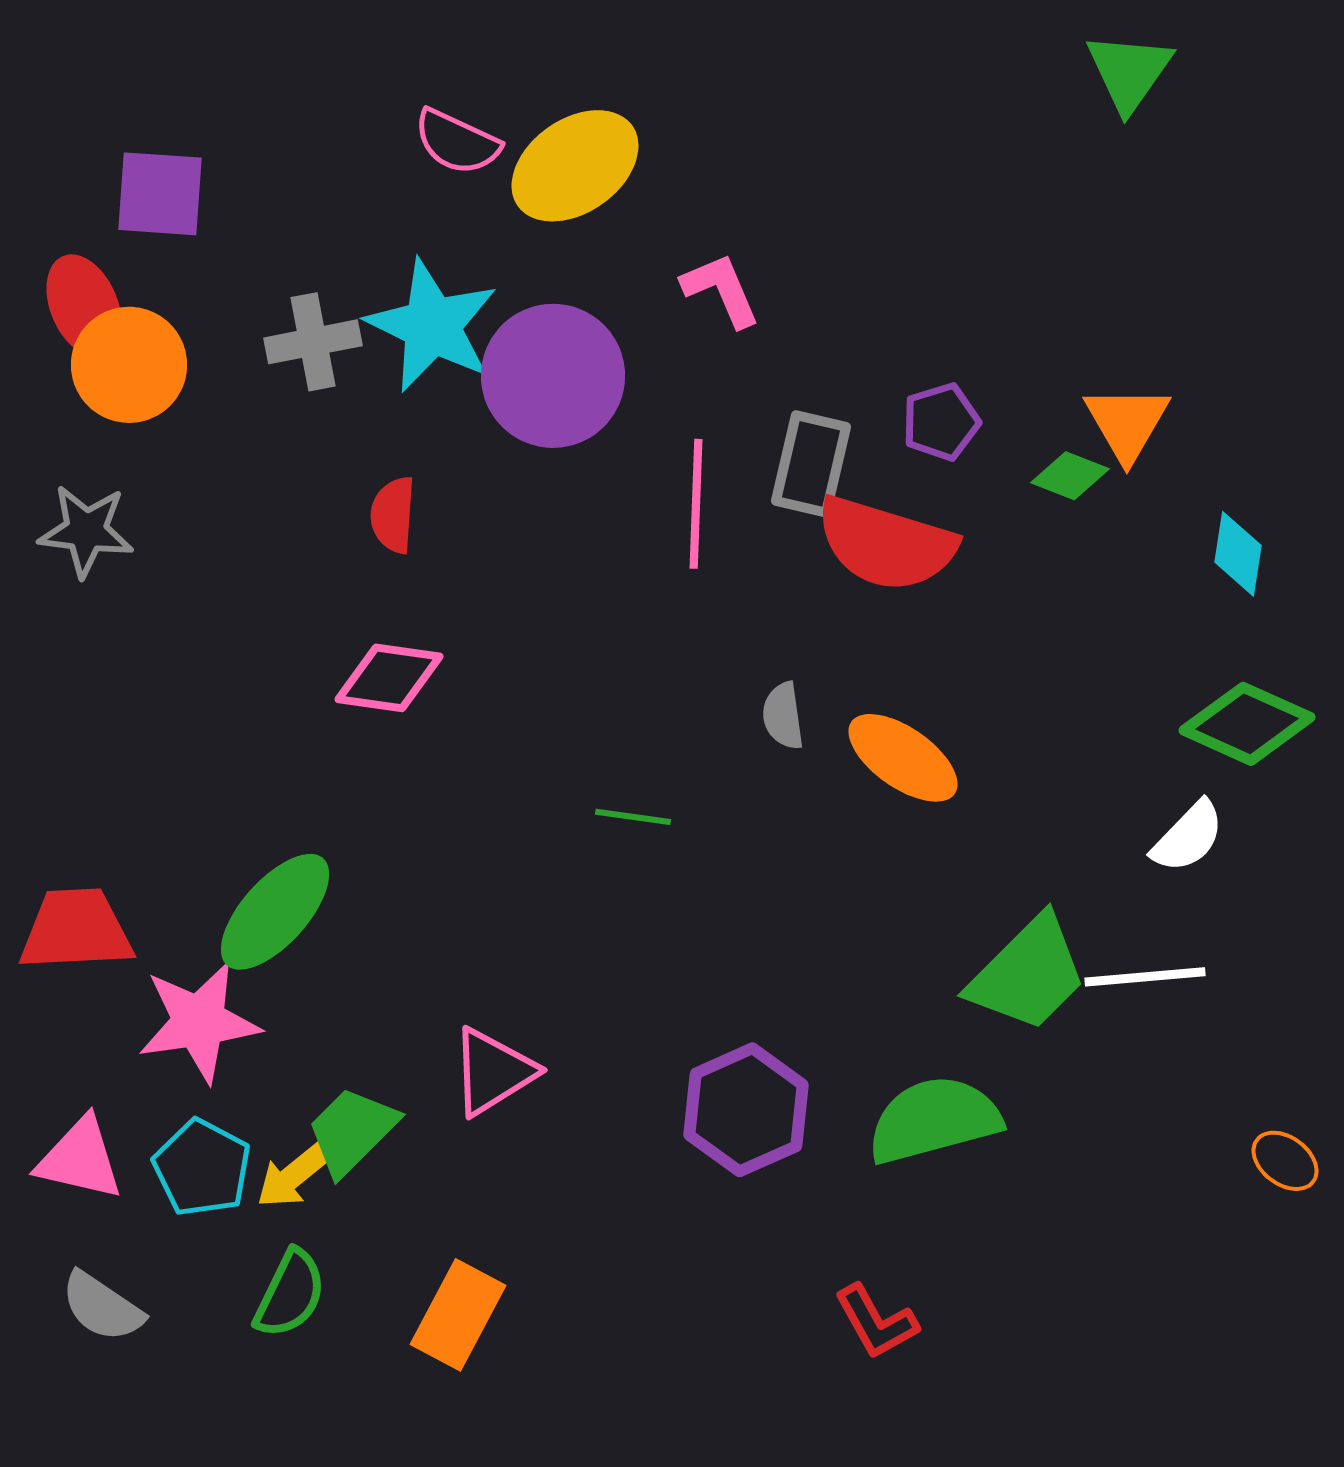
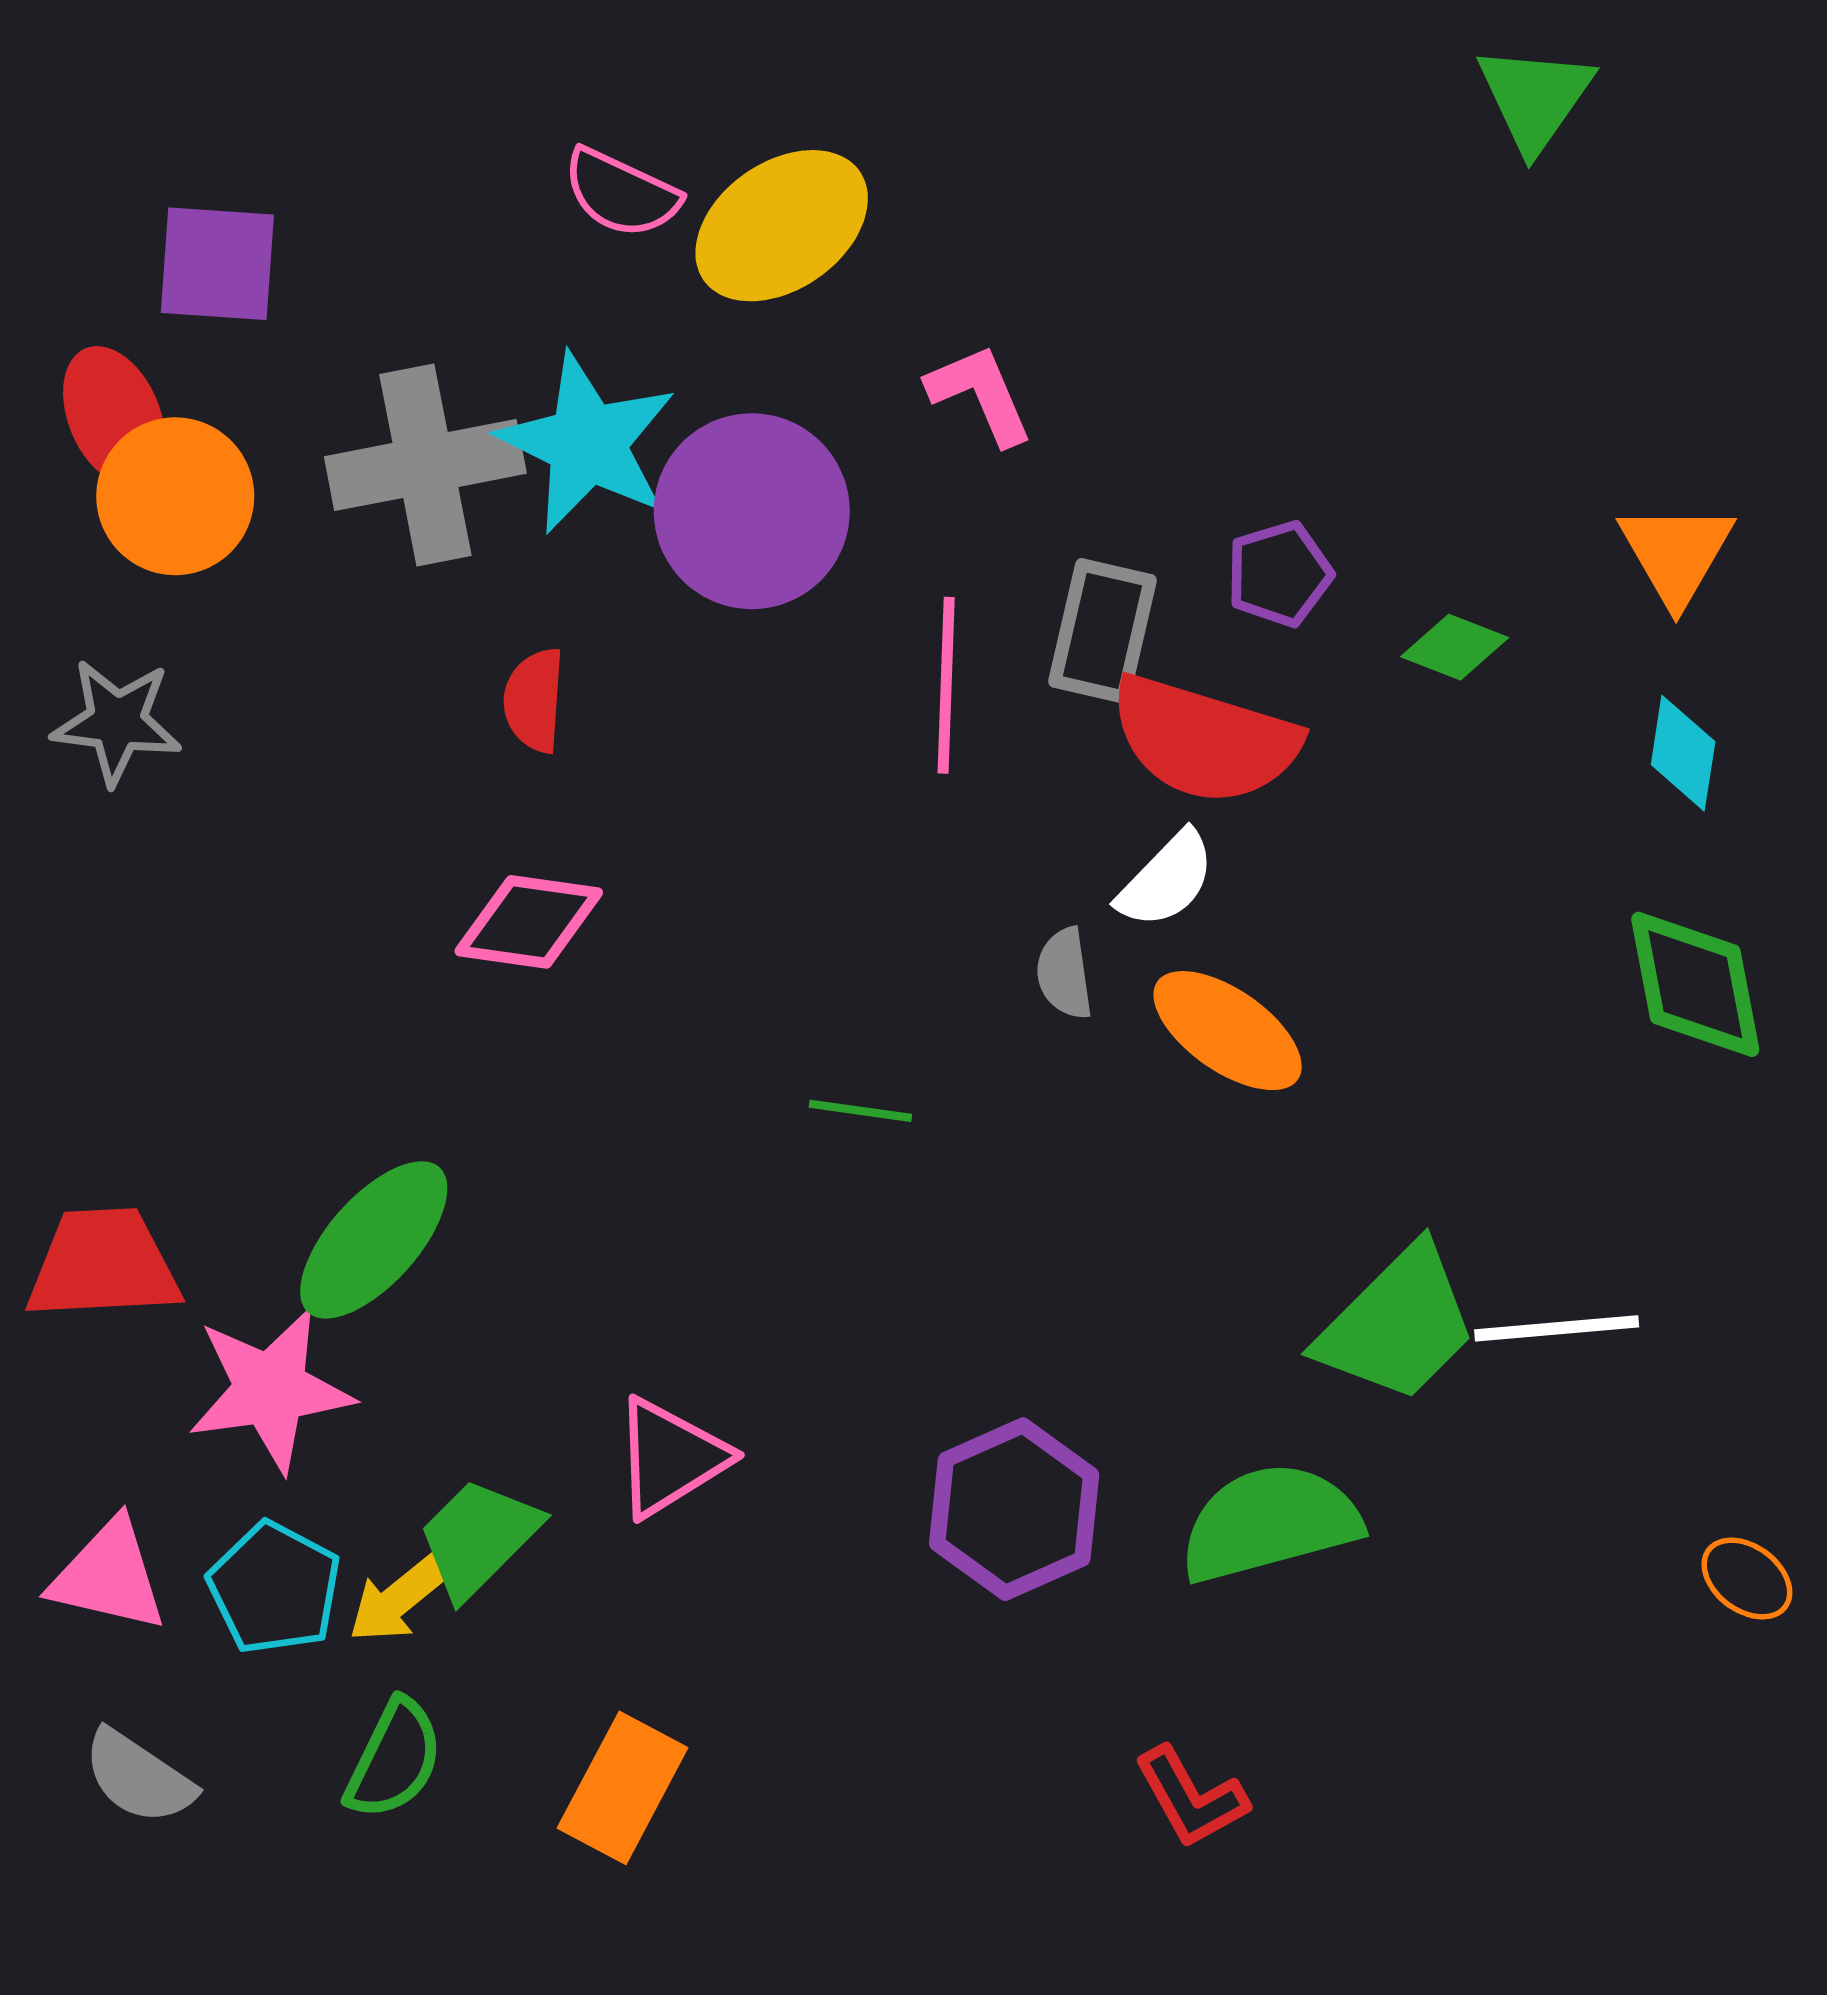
gray cross: (313, 342) -> (425, 465), size x1.5
orange triangle: (1127, 423) -> (1676, 553), moved
green diamond: (1247, 724) -> (1695, 984), turned 55
white semicircle: (1188, 837) -> (1166, 880), moved

